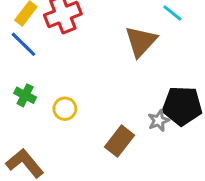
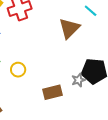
brown rectangle: (119, 141) -> (53, 92), turned 36

